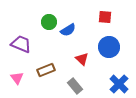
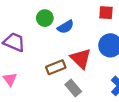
red triangle: (82, 59) -> (81, 58), size x1.5
brown rectangle: (46, 70) -> (56, 67), moved

